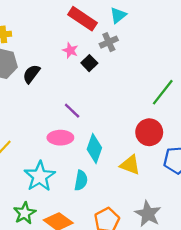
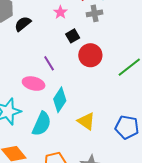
black square: (89, 63) -> (73, 36), moved
red circle: (149, 132) -> (90, 55), moved
cyan semicircle: (81, 180) -> (42, 124), size x1.4

